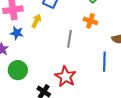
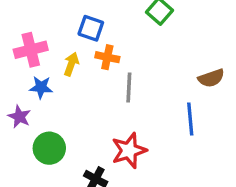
orange cross: (90, 21) -> (107, 57), moved
red star: (66, 77) -> (129, 150), turned 30

